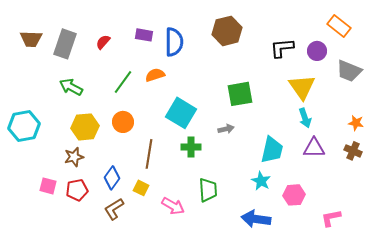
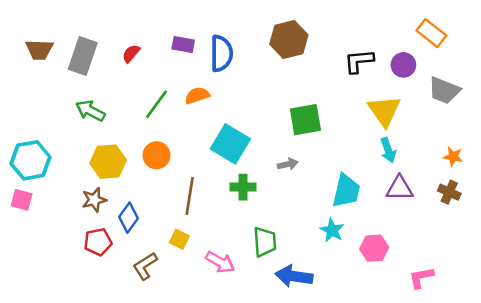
blue diamond: (112, 178) -> (129, 218), moved
pink square: (48, 186) -> (22, 200), moved
blue arrow: (256, 219) -> (294, 276), moved

